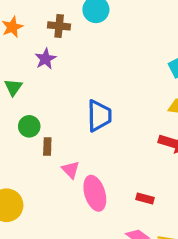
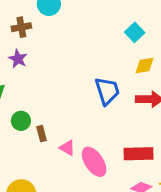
blue trapezoid: (99, 116) -> (107, 91), moved
red rectangle: (145, 199) -> (138, 154), size x1.8

